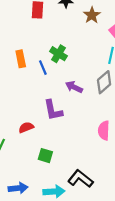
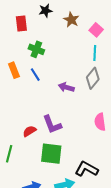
green cross: (58, 54) -> (36, 49), moved
purple L-shape: (53, 110) -> (52, 124), moved
green square: (45, 156) -> (51, 154), size x1.6

